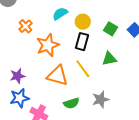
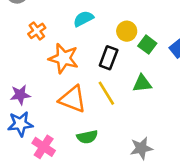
yellow circle: (83, 22) -> (127, 31), moved
orange star: (48, 45) -> (64, 58), turned 30
gray star: (101, 99) -> (141, 148), moved

